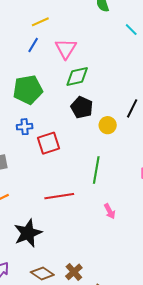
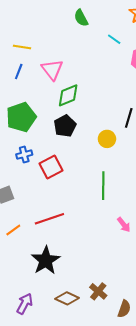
yellow line: (40, 22) -> (22, 47), turned 42
black pentagon: (82, 107) -> (65, 126), moved, turned 30
red line: (59, 196) -> (49, 219), moved

